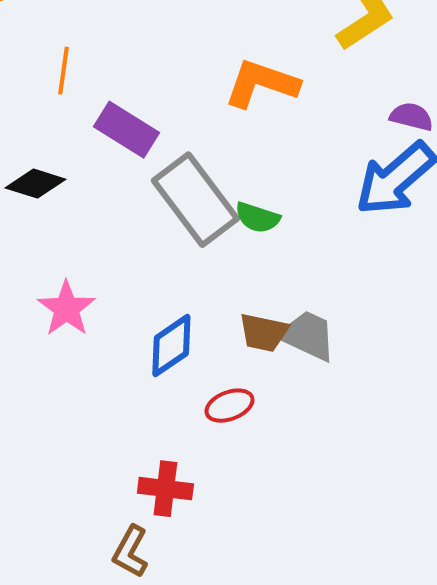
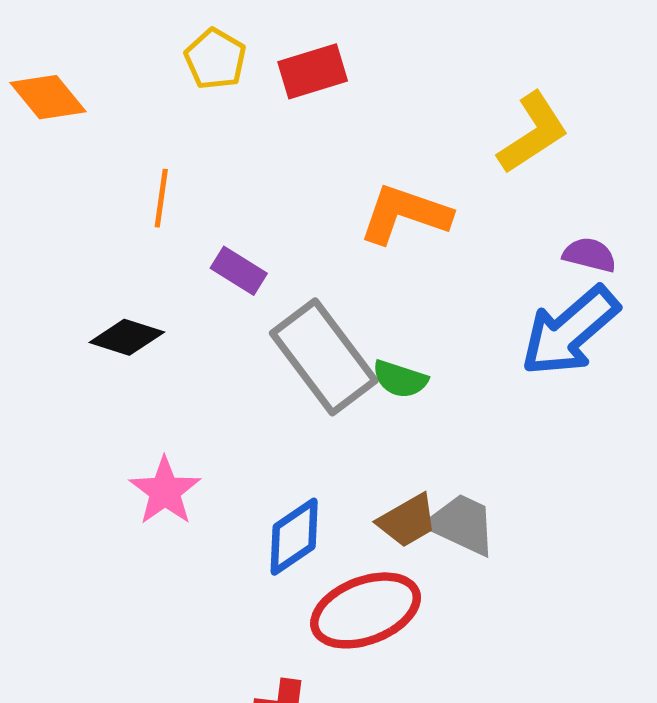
purple rectangle: (126, 130) -> (239, 271), size x0.7
brown trapezoid: (263, 333) -> (407, 521), turned -42
red ellipse: (229, 406) -> (366, 610), size x1.8

